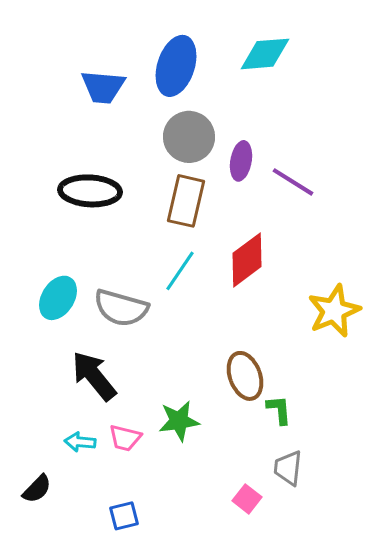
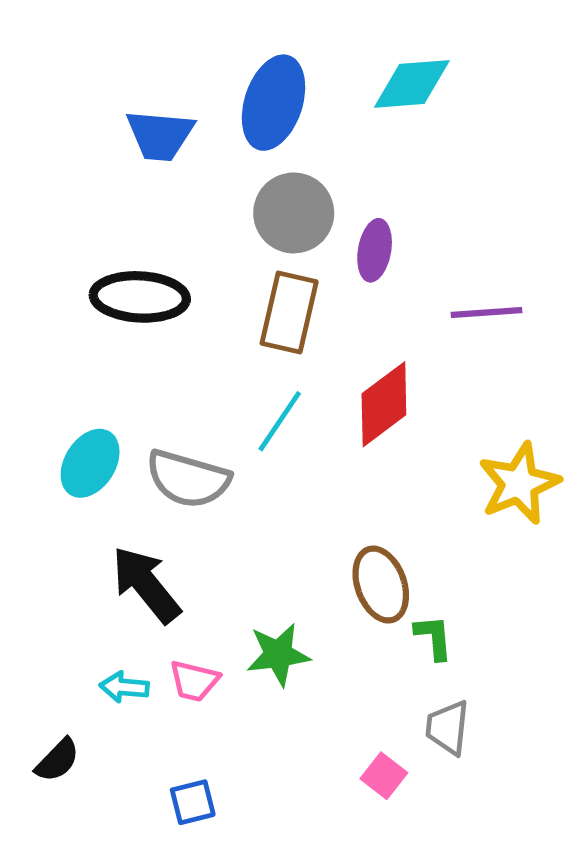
purple line: (293, 182) -> (486, 312), moved, turned -36

